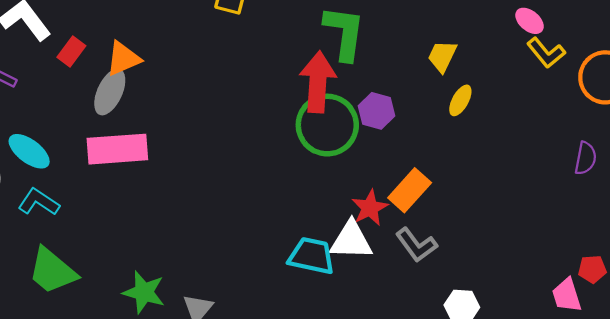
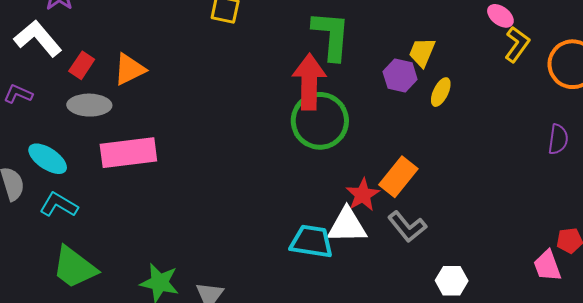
yellow L-shape: (546, 53) -> (517, 44), turned -102
gray ellipse: (110, 92) -> (89, 105), moved, turned 69
purple hexagon: (376, 111) -> (400, 76), moved

